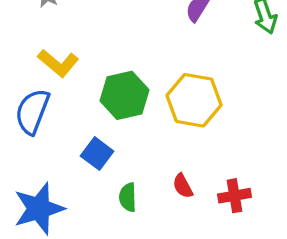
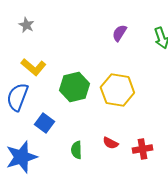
blue square: (97, 154) -> (44, 123), moved
red semicircle: (183, 186) -> (110, 143), turned -35

